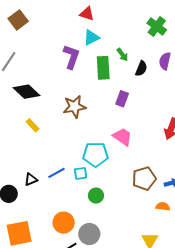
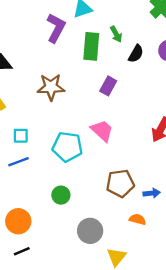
cyan square: (81, 173) -> (21, 136), moved
gray circle: (89, 234) -> (90, 231), moved

